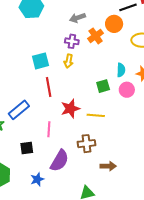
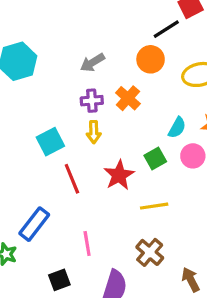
orange cross: (96, 36) -> (128, 98), moved
cyan semicircle: (121, 70) -> (177, 128), turned 40
red star: (70, 109) -> (119, 175), moved
brown cross: (87, 144) -> (150, 252), turned -30
brown arrow: (108, 166) -> (191, 280), turned -105

